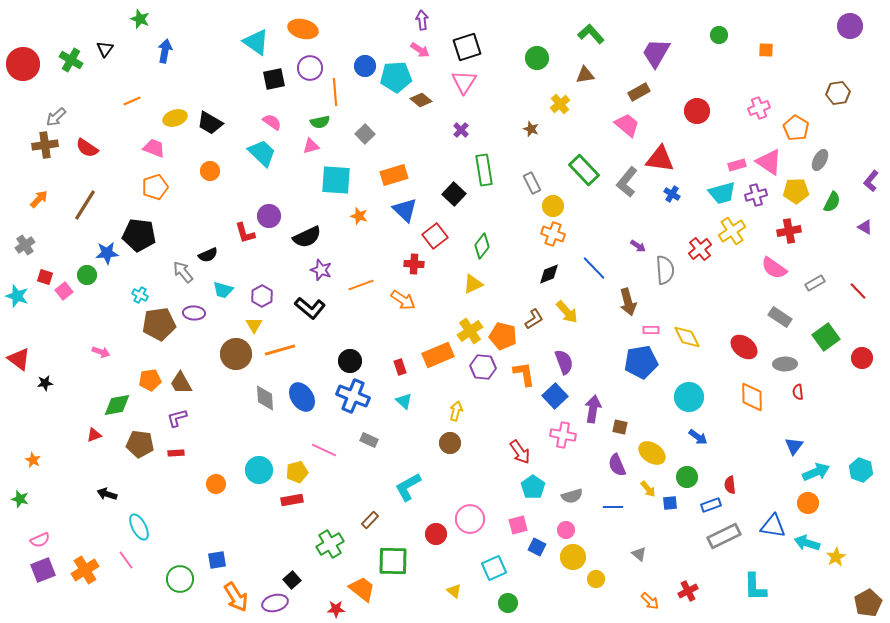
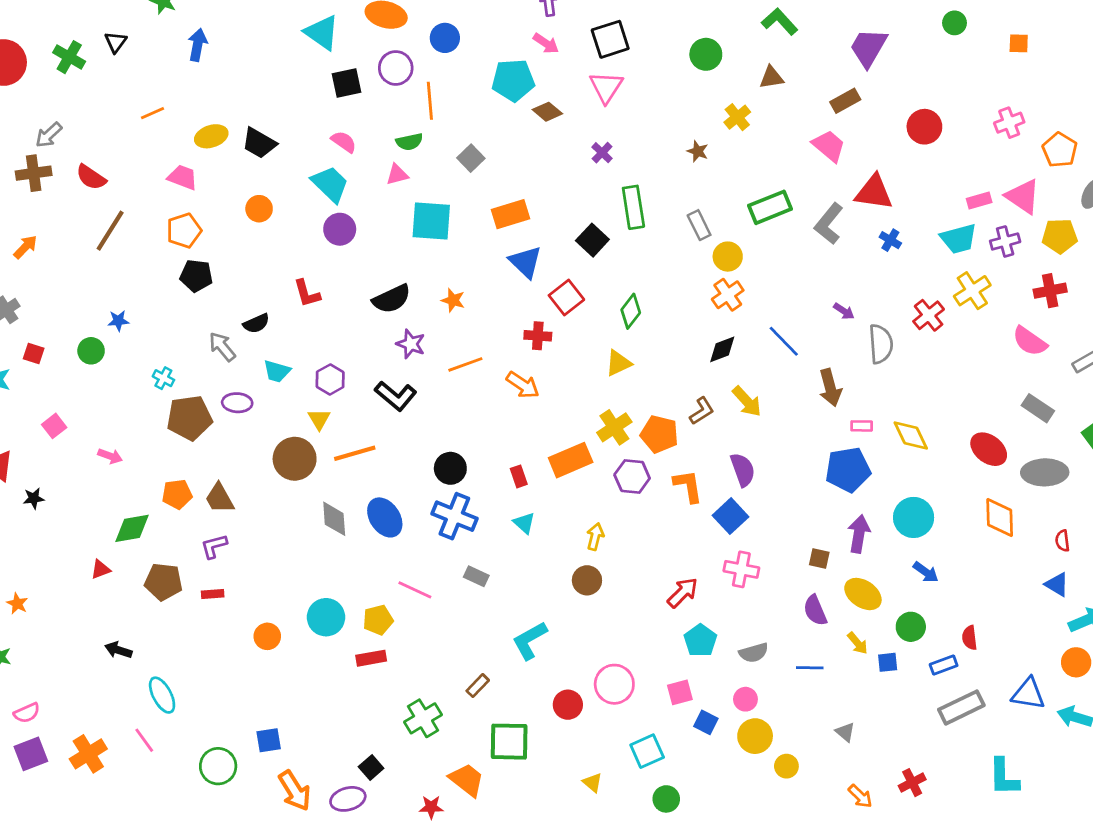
blue circle: (365, 66) -> (445, 38), moved
green rectangle: (584, 170) -> (770, 207), turned -68
brown line: (85, 205) -> (110, 231), moved
purple circle: (269, 216) -> (340, 229), moved
orange star: (359, 216) -> (453, 300), moved
orange cross: (553, 234) -> (728, 295), turned 35
black pentagon: (139, 235) -> (196, 276), moved, size x0.7
blue star: (107, 253) -> (118, 321), size x0.7
pink square: (64, 291) -> (54, 426), moved
gray ellipse: (785, 364) -> (1045, 472), size x1.4
red semicircle: (798, 392) -> (1062, 541), moved
purple arrow: (593, 409) -> (859, 534), moved
blue triangle: (794, 446) -> (1057, 584), turned -36
red arrow: (520, 452) -> (683, 593), turned -100

